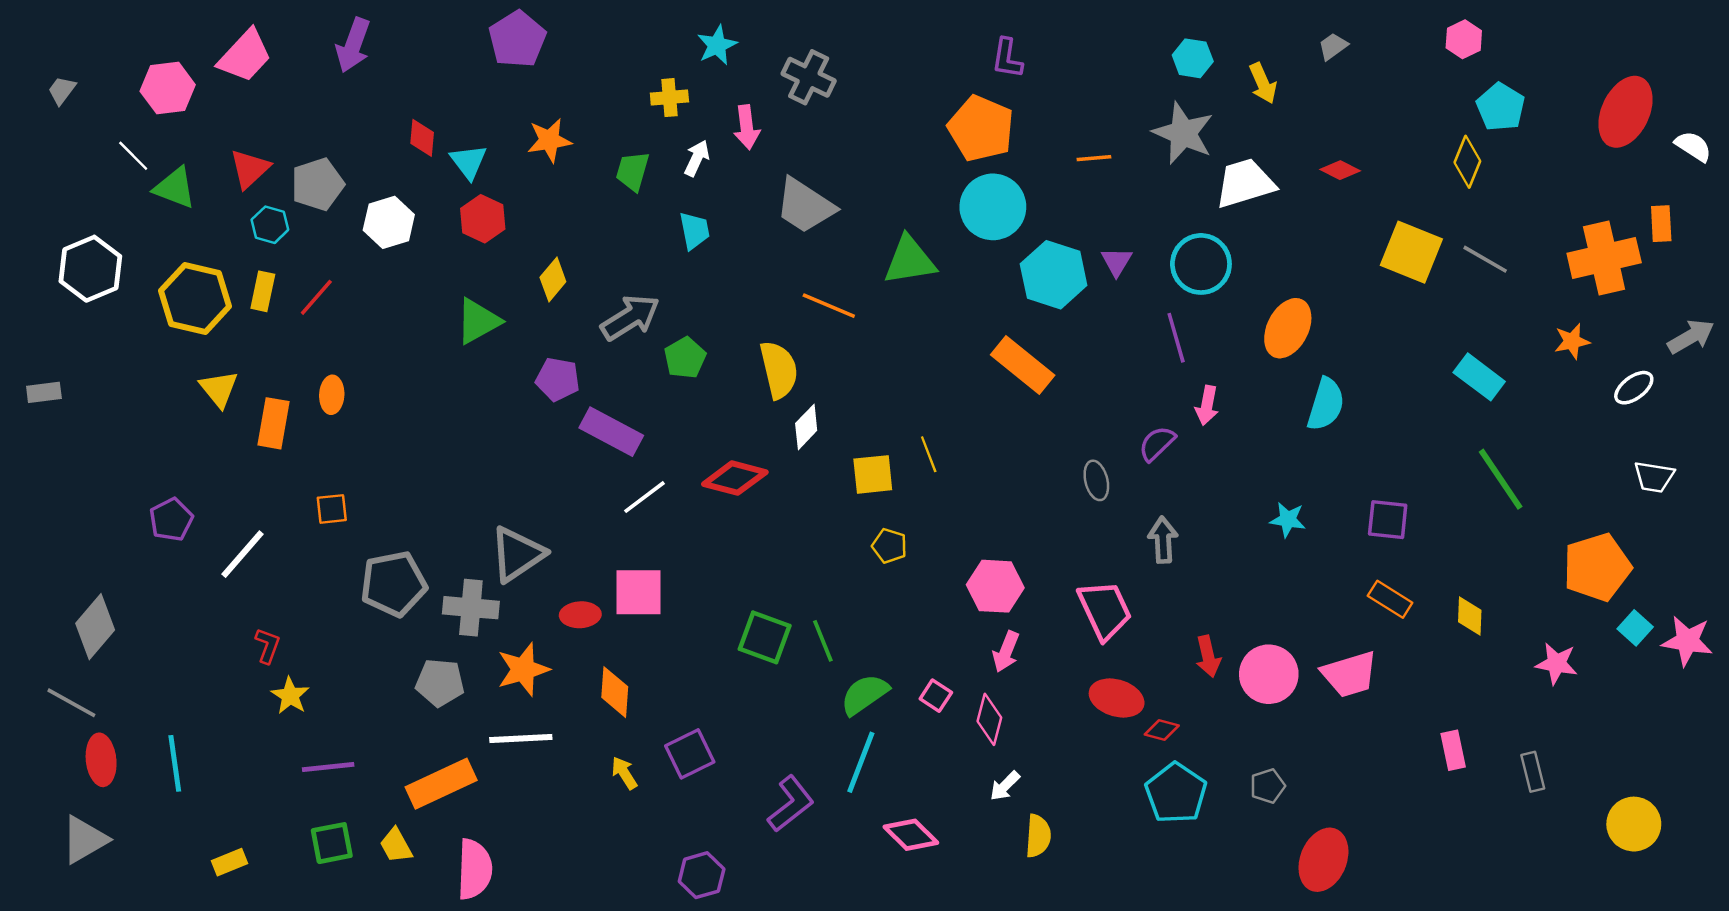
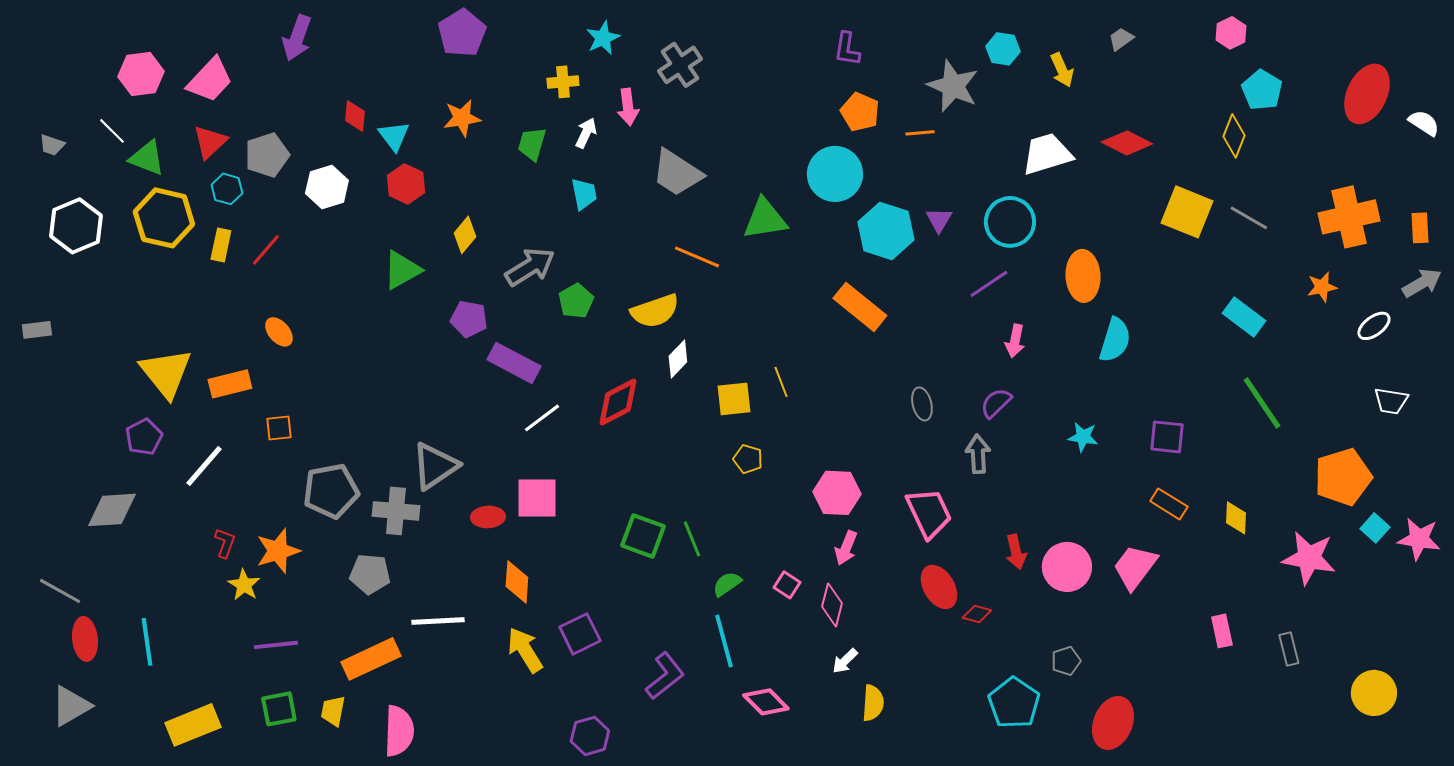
purple pentagon: (517, 39) -> (462, 33), moved
pink trapezoid: (245, 56) -> (210, 80), moved
gray cross: (809, 77) -> (680, 65), turned 30
gray trapezoid: (62, 90) -> (52, 145), moved, turned -108
orange pentagon: (981, 128) -> (860, 112), moved, size x0.7
gray star: (1183, 133) -> (953, 86), moved
red diamond: (1340, 170) -> (1127, 143), size x1.5
orange rectangle: (1661, 224) -> (1420, 228), moved
yellow hexagon: (195, 298) -> (164, 218), moved
orange ellipse: (1288, 328) -> (1083, 276), turned -30
purple line: (1176, 338) -> (989, 284), turned 72
yellow semicircle: (779, 370) -> (655, 311), turned 84
yellow triangle: (219, 389) -> (166, 373), moved, size x1.6
orange ellipse: (332, 395) -> (279, 332), turned -44
orange rectangle: (273, 423) -> (230, 384), moved, turned 66
purple semicircle: (1157, 444) -> (996, 403), moved
red diamond: (735, 478) -> (618, 402), turned -42
gray diamond: (95, 627) -> (112, 510), moved, turned 46
pink star: (1557, 664) -> (1309, 558), size x1.5
orange star: (523, 669) -> (278, 551), moved
pink trapezoid: (1350, 674) -> (1135, 567), turned 144
green semicircle: (864, 694) -> (727, 584), size x0.7
red ellipse: (1117, 698) -> (939, 587), turned 42
cyan line: (861, 762) -> (724, 641), turned -36
yellow arrow: (624, 773) -> (525, 650), size x1.6
cyan pentagon: (1176, 793) -> (1014, 703), moved
yellow trapezoid: (396, 845) -> (333, 711), turned 40
yellow rectangle: (229, 862) -> (193, 725), size x1.8

